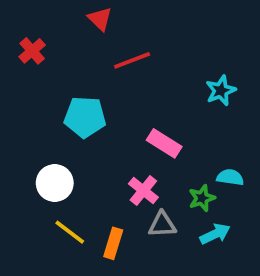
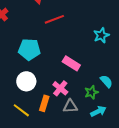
cyan semicircle: (230, 177) -> (106, 81), turned 40
white circle: (55, 183) -> (26, 81), moved
orange rectangle: (113, 243) -> (44, 103), moved

